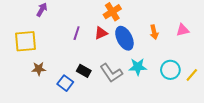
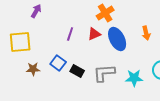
cyan star: (138, 67) -> (134, 78), moved
gray L-shape: (111, 73) -> (104, 73), turned 120
blue square: (65, 83) -> (58, 63), moved

